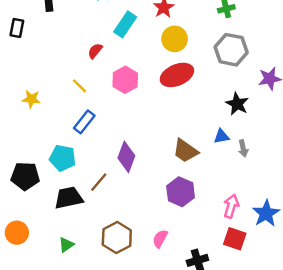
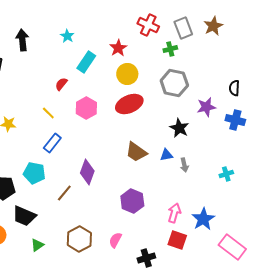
brown trapezoid: (185, 151) -> (136, 152), moved
black trapezoid: (69, 198) -> (24, 216), moved, turned -145

